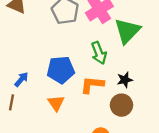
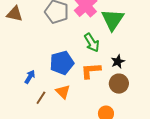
brown line: (12, 102) -> (41, 98), moved, turned 32

